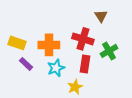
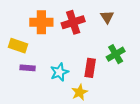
red cross: (83, 39) -> (73, 22), moved, turned -35
orange cross: (49, 45) -> (41, 22), moved
purple rectangle: (26, 64) -> (28, 68), turned -40

